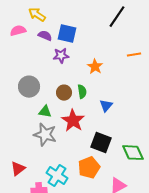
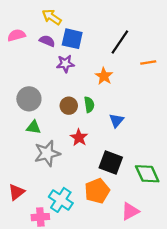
yellow arrow: (37, 15) -> (52, 17), moved
black line: (117, 17) -> (120, 42), moved
green triangle: (45, 112) -> (34, 127), moved
red star: (73, 121) -> (79, 137), size x0.7
gray star: (45, 135) -> (47, 153), turned -30

